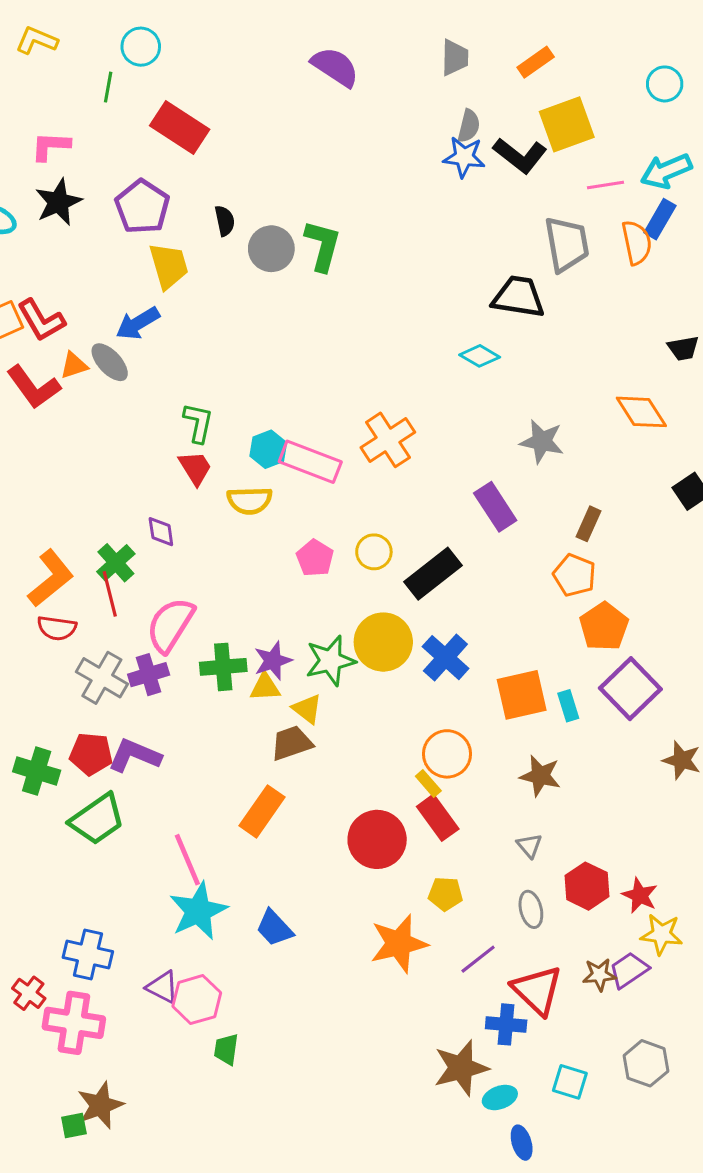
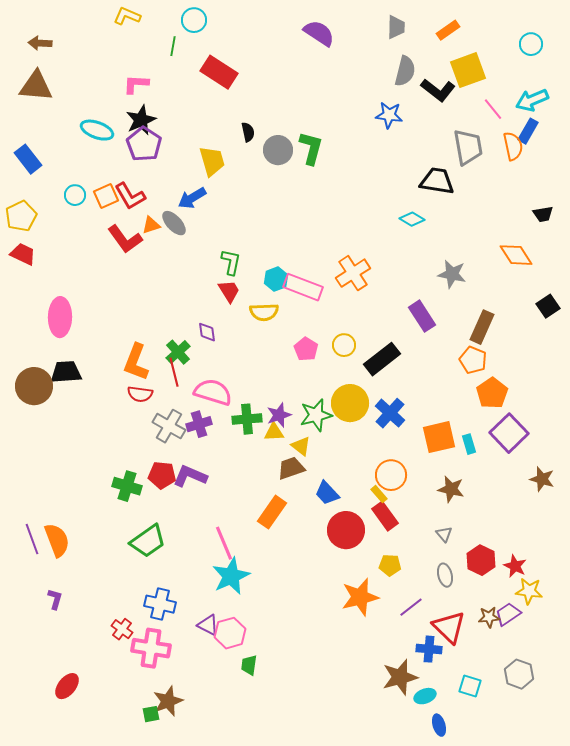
gray semicircle: (469, 126) -> (405, 71), size x1.4
blue star: (464, 157) -> (389, 115), moved
pink line: (606, 185) -> (493, 109), turned 60
purple pentagon: (142, 207) -> (144, 144), moved
brown rectangle: (588, 524) -> (482, 327), size x1.5
orange L-shape: (51, 578) -> (136, 362), turned 150
pink semicircle: (170, 625) -> (213, 392), turned 75
green trapezoid: (97, 819) -> (148, 541), moved
blue trapezoid: (274, 928) -> (327, 493), moved

